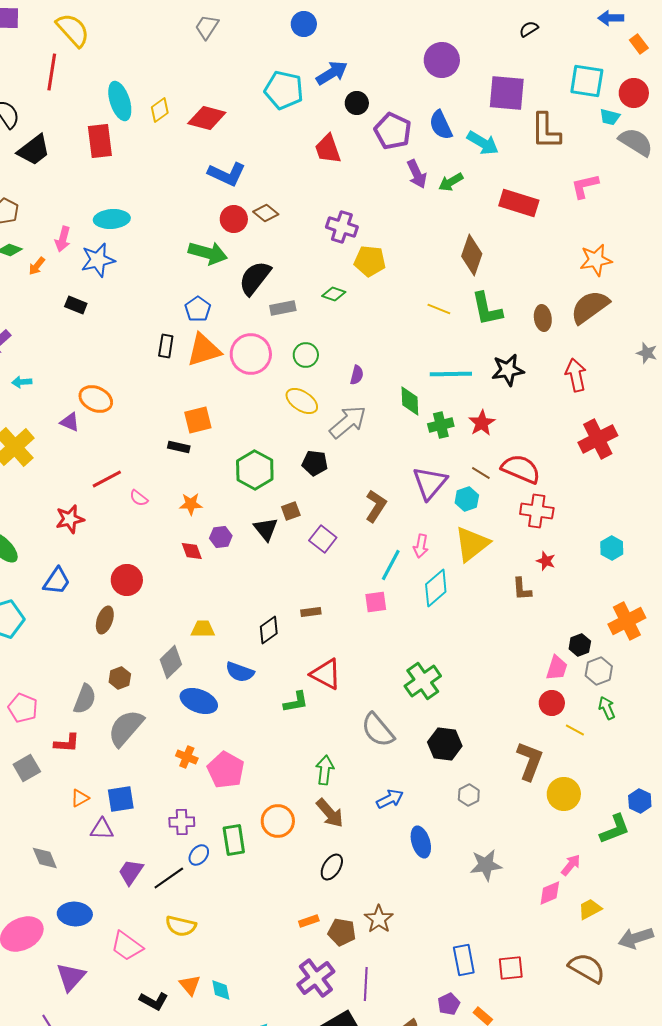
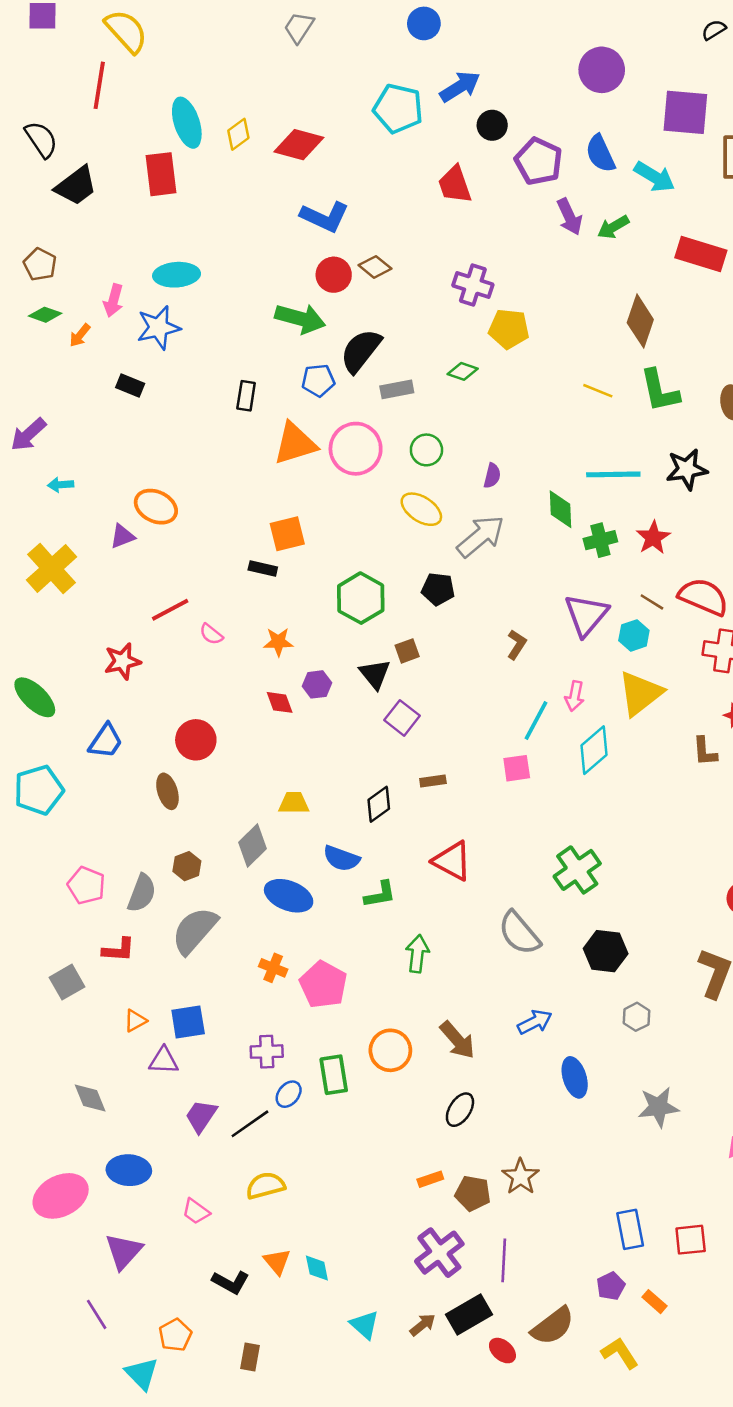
blue pentagon: (198, 309) -> (318, 380), moved, turned 30
black rectangle: (166, 346) -> (246, 396), moved
purple triangle: (70, 422) -> (122, 536), turned -45
brown L-shape: (376, 506) -> (517, 644), size x0.7
purple square: (323, 539) -> (402, 718), moved
brown ellipse: (105, 620) -> (167, 791), turned -36
green L-shape: (296, 702) -> (380, 894), moved
pink pentagon: (23, 708) -> (86, 885), moved
green arrow: (325, 770) -> (417, 954), moved
yellow semicircle: (181, 926) -> (265, 1186), turned 152
pink trapezoid: (127, 946) -> (196, 1211), size x0.7

